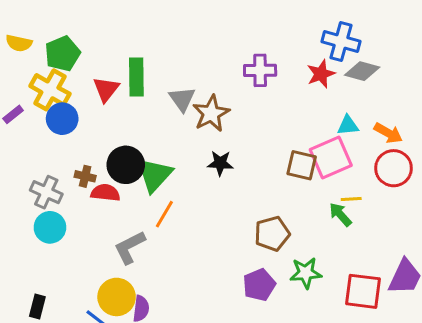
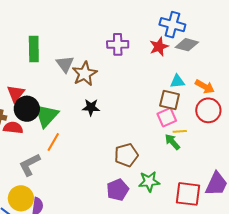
red triangle: (106, 89) -> (16, 93), moved
pink square: (331, 157) -> (167, 117), moved, size x0.7
brown square: (302, 165) -> (170, 100), moved

